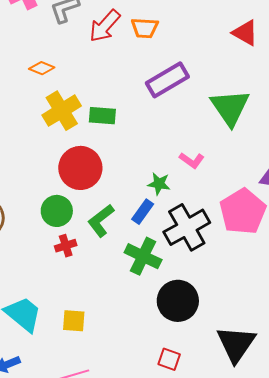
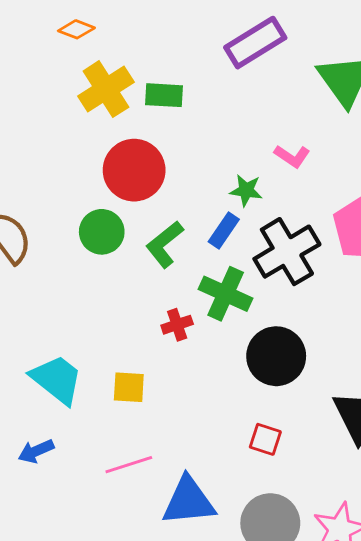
red cross: (66, 246) -> (177, 325), moved

